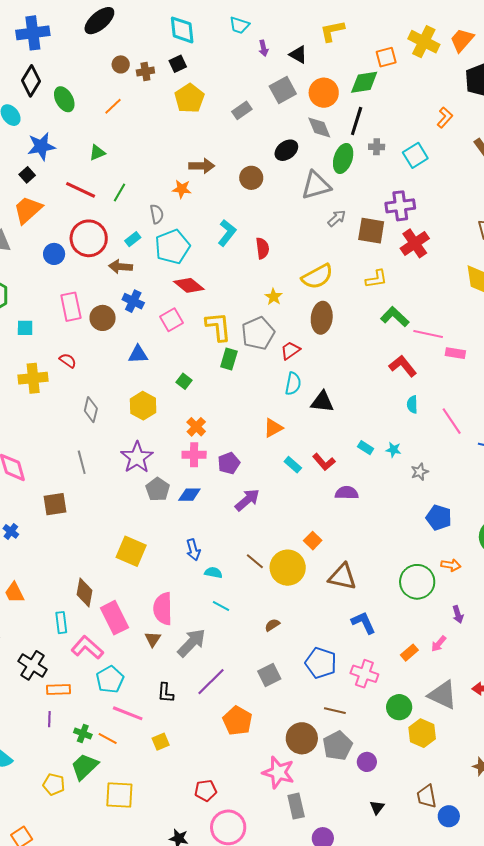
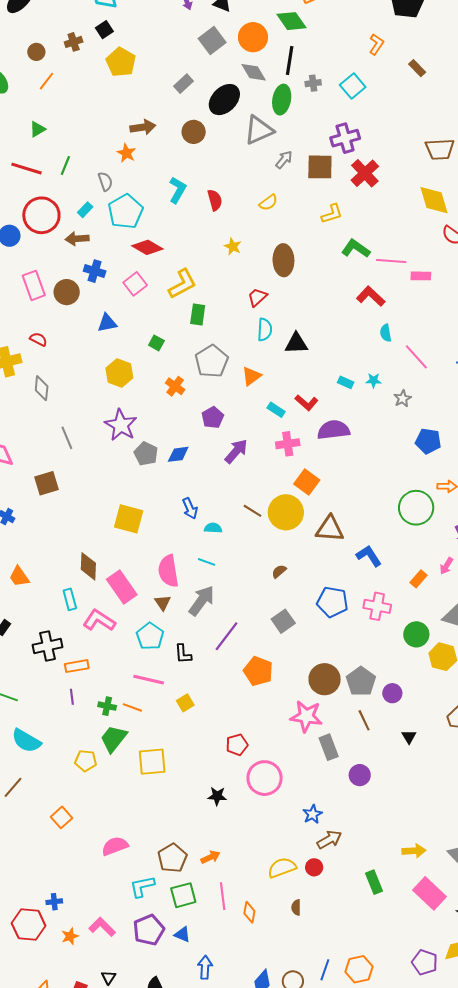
brown circle: (121, 64) -> (36, 52), moved
green diamond: (364, 82) -> (292, 21), turned 72
gray rectangle: (242, 110) -> (183, 84), moved
black ellipse: (286, 150) -> (224, 100), size x1.4
orange star: (182, 189) -> (126, 153), turned 30
yellow semicircle: (317, 277) -> (268, 202), moved, size x0.6
yellow L-shape: (218, 327) -> (182, 284), turned 76
gray pentagon: (258, 333) -> (212, 361), moved
gray diamond: (91, 410) -> (42, 388), moved
pink line: (452, 421) -> (416, 357), moved
pink cross: (194, 455) -> (288, 444), moved
purple semicircle: (347, 493) -> (333, 430), size x1.4
orange square: (313, 541) -> (307, 482), size x1.4
brown triangle: (342, 577) -> (330, 529), moved
cyan line: (221, 606) -> (207, 562), moved
black cross: (33, 665) -> (48, 646), turned -36
cyan pentagon: (110, 680) -> (150, 636), moved
brown line: (335, 711) -> (364, 720), moved, turned 60

